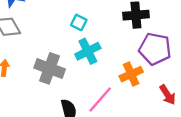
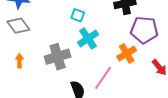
gray cross: (50, 68) -> (58, 57), turned -30

